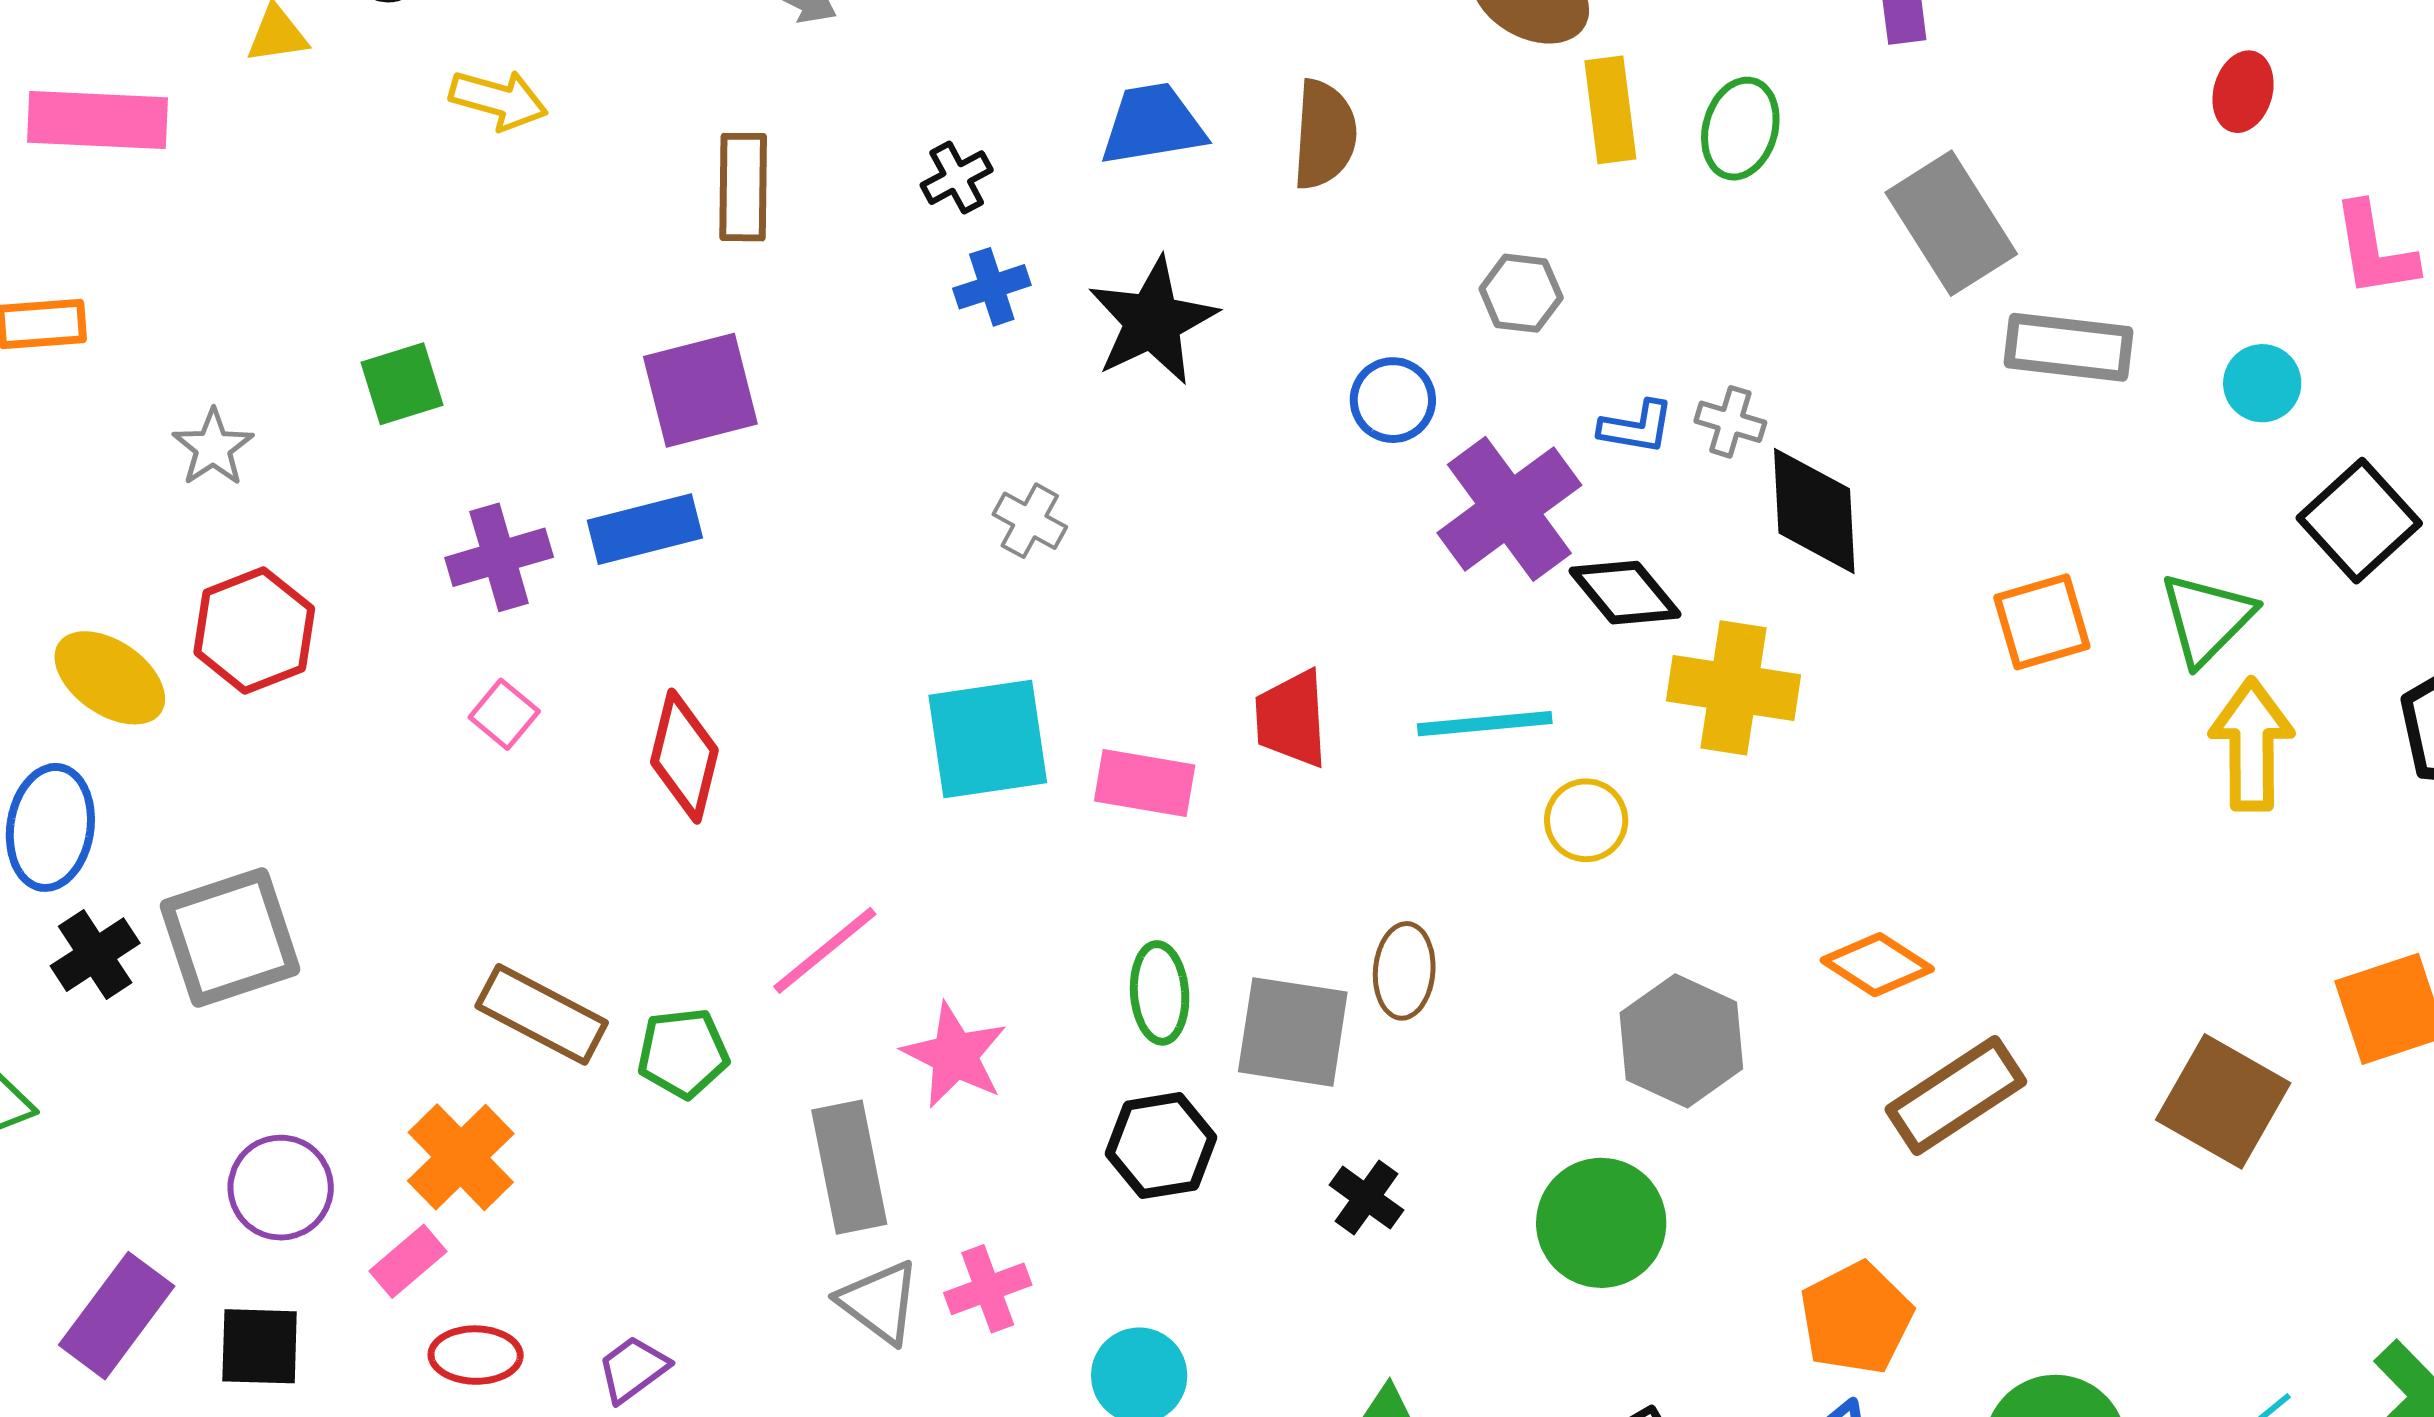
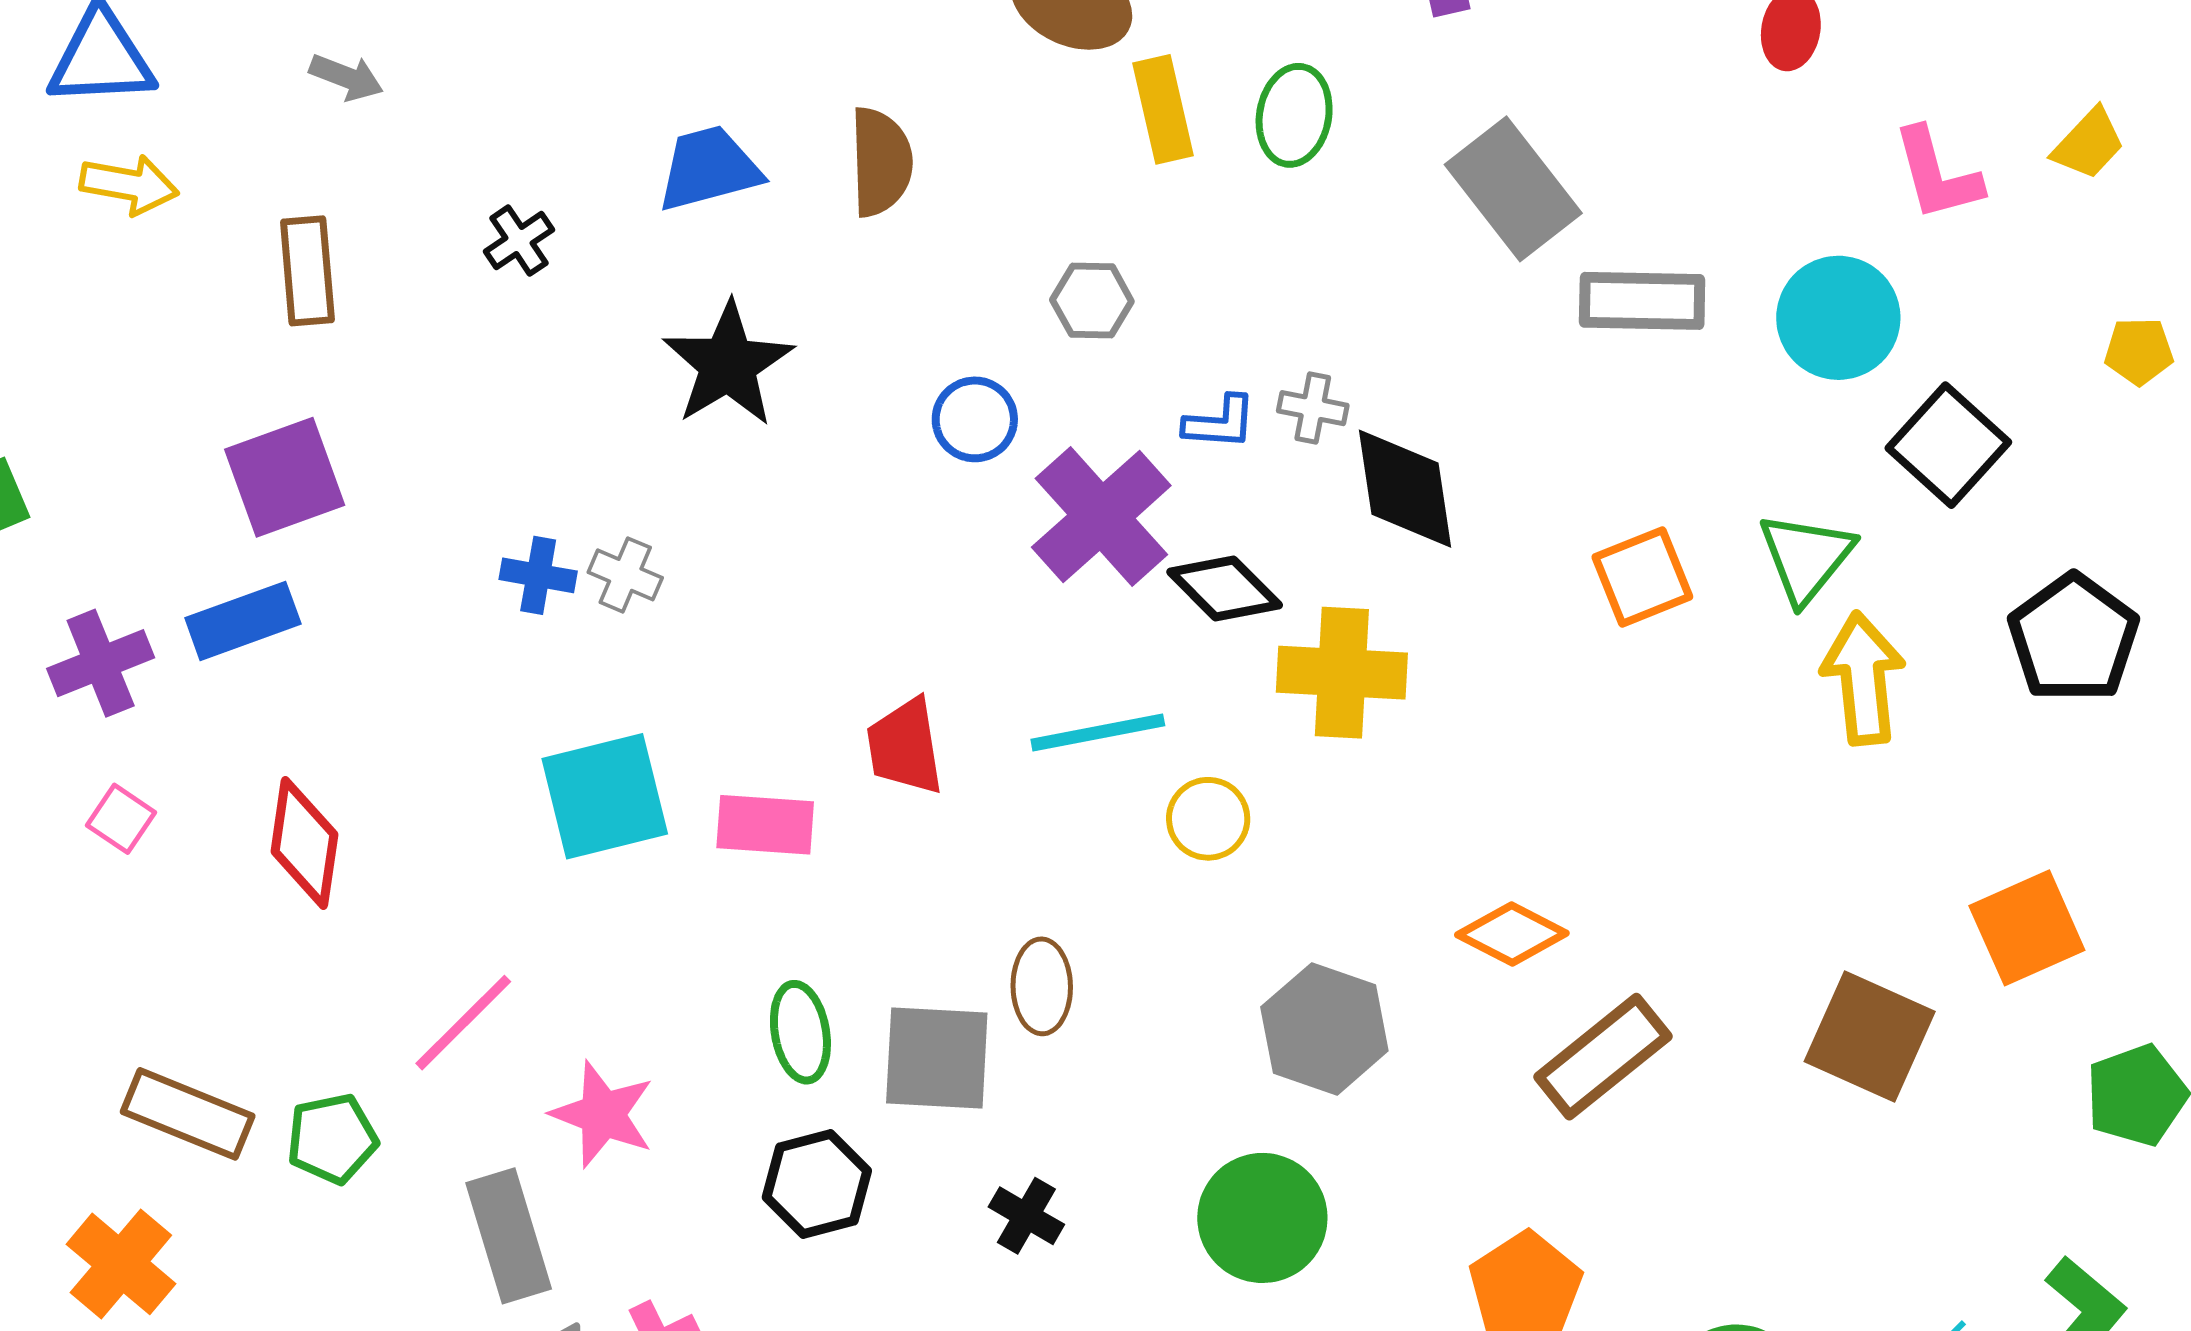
yellow arrow: (499, 100) -> (129, 185), moved
blue cross: (992, 287) -> (538, 575), moved, turned 34
cyan circle: (2262, 383) -> (1838, 318), size x1.6

